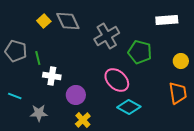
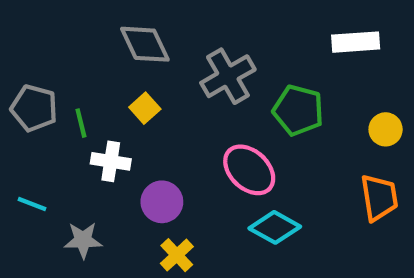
yellow square: (44, 21) -> (145, 108), moved

